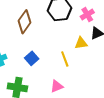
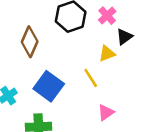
blue square: (32, 58) -> (49, 86), size x1.6
pink triangle: (57, 86) -> (106, 112), moved

